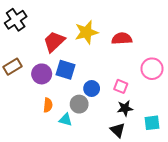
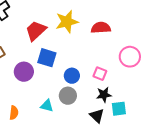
purple circle: (42, 74) -> (24, 72), moved
gray circle: (79, 104) -> (68, 96), moved
orange semicircle: (48, 105) -> (14, 113), moved
cyan square: (152, 123) -> (119, 109), moved

